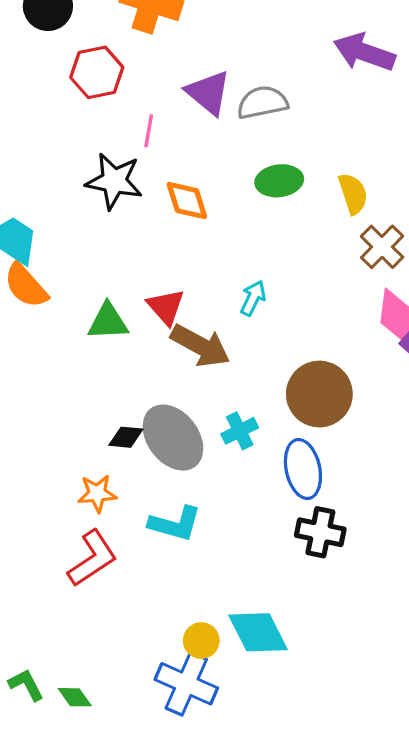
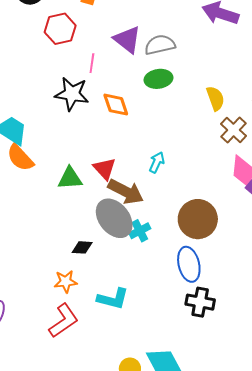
green ellipse: (279, 181) -> (158, 79), moved
cyan cross: (240, 431) -> (140, 231), moved
gray ellipse: (173, 438) -> (114, 218), moved

